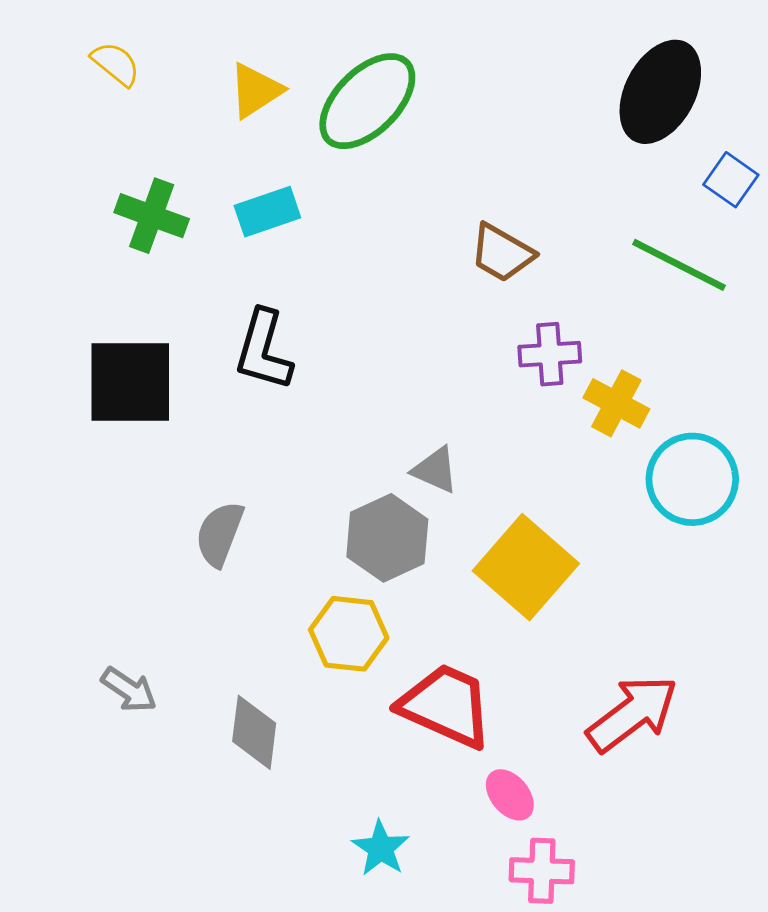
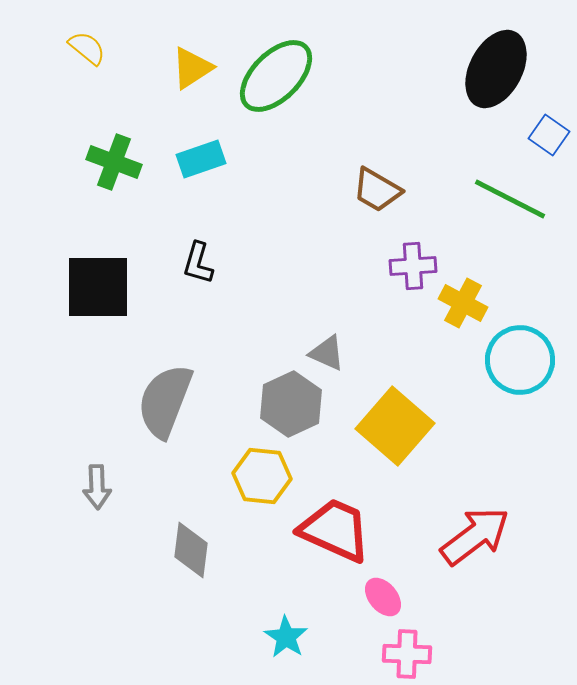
black L-shape: (263, 350) -> (198, 263), size x0.7
gray semicircle: (220, 534) -> (165, 401), size x1.5
gray arrow: (129, 690) -> (97, 487), moved, turned 54

